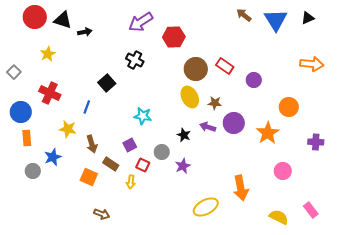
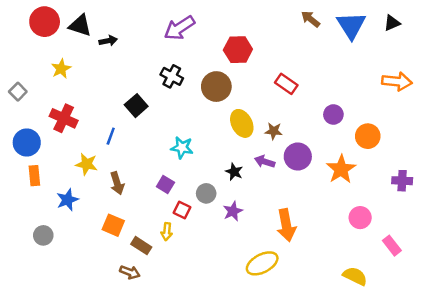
red hexagon: (174, 37) -> (238, 50), moved
brown circle: (196, 69) -> (216, 87), moved
purple circle: (254, 80) -> (333, 115), moved
purple square: (130, 145) -> (165, 184), turned -32
brown rectangle: (111, 164) -> (141, 246), moved
gray circle: (33, 171) -> (43, 235), moved
orange arrow: (241, 188) -> (286, 225), moved
pink rectangle: (311, 210) -> (392, 246), moved

